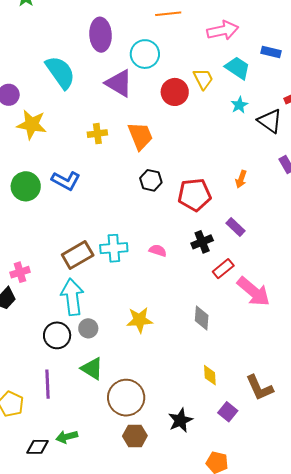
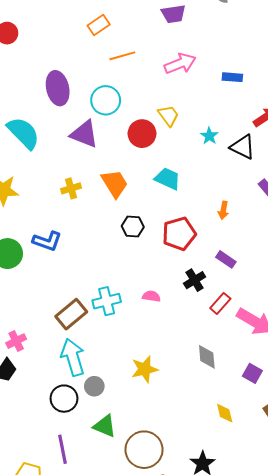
cyan trapezoid: (238, 68) -> (168, 179), moved
purple square: (228, 412) -> (252, 373), moved

